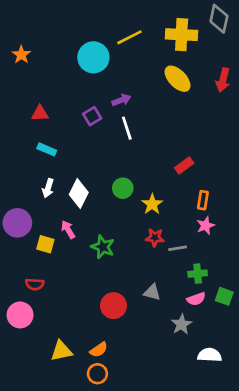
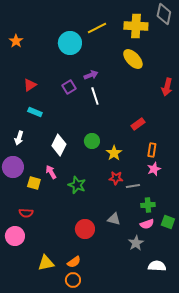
red arrow: (223, 80) -> (167, 87), moved
red triangle: (40, 113) -> (30, 85), turned -32
white arrow: (48, 188) -> (19, 138), moved

